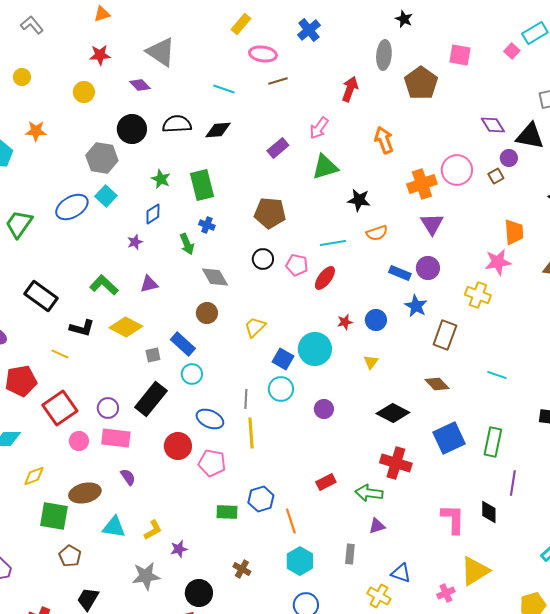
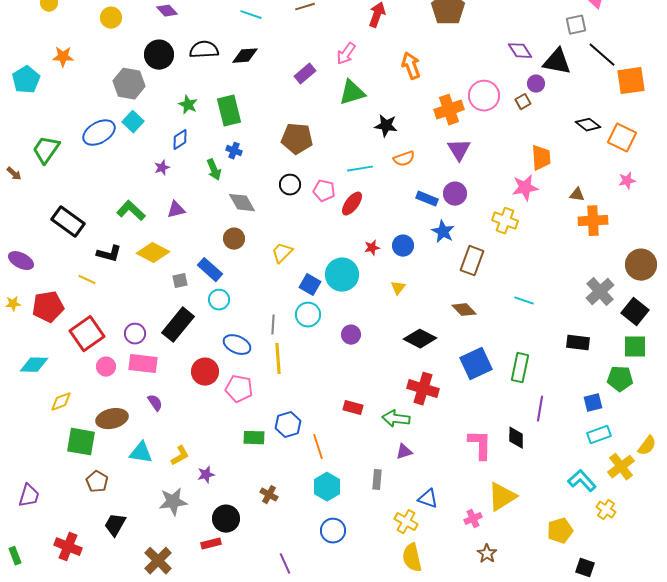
red rectangle: (326, 482) -> (353, 408), turned 42

